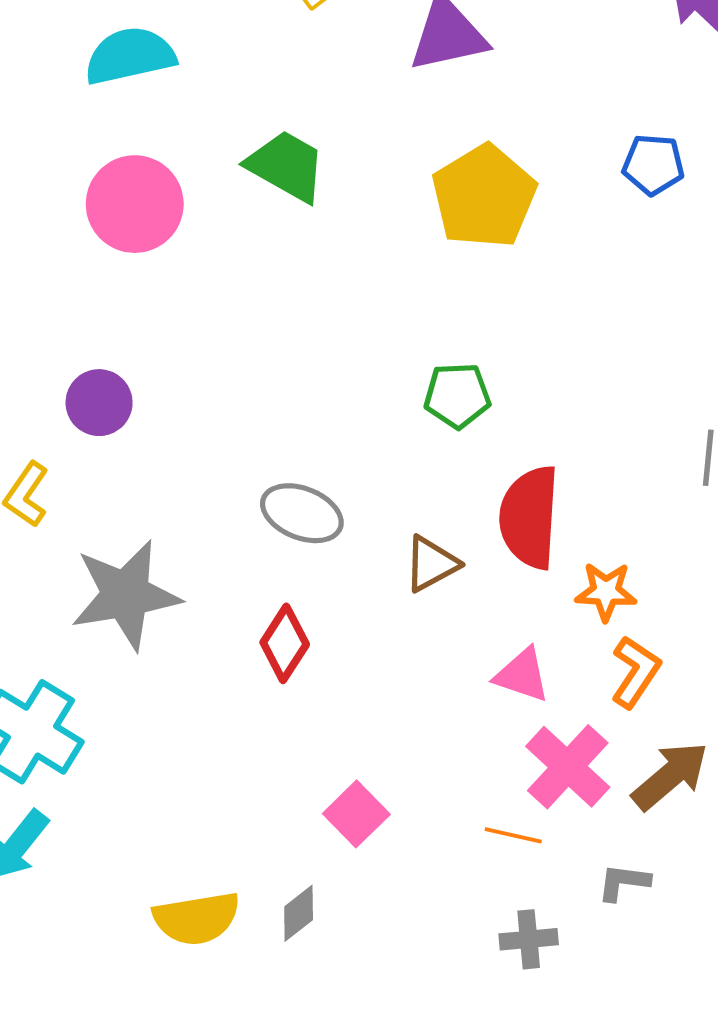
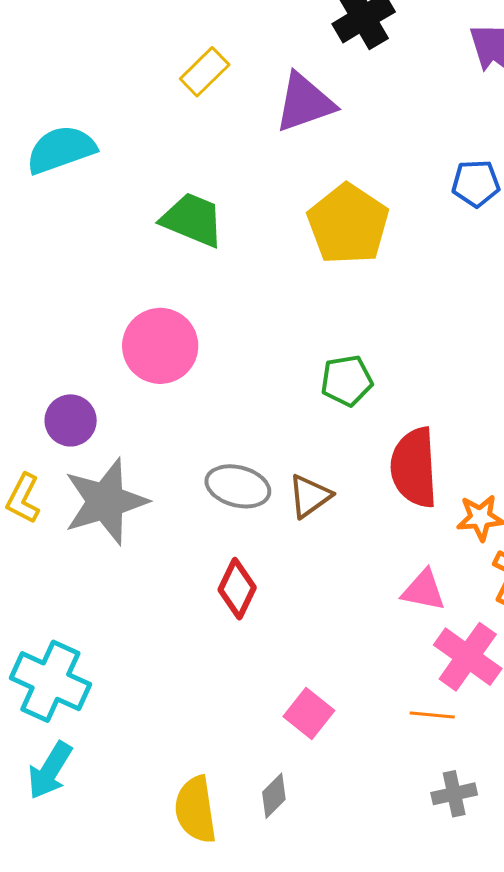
pink circle: (135, 204) -> (160, 346), moved
brown triangle: (431, 564) -> (310, 496), moved
gray star: (126, 595) -> (106, 501), moved
yellow semicircle: (197, 918) -> (196, 810), turned 98

